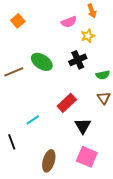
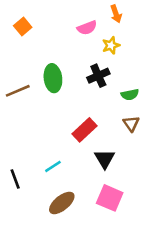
green ellipse: (42, 62) -> (53, 78), turned 50
cyan line: (33, 120) -> (53, 166), moved
brown ellipse: (49, 161) -> (62, 203), turned 35

